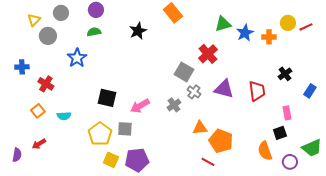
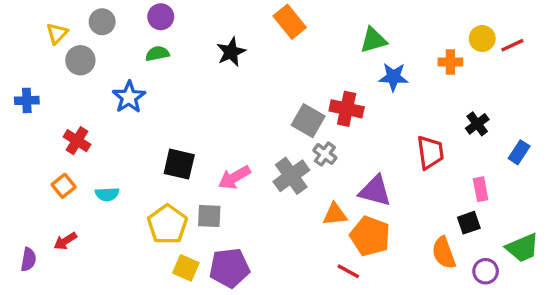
blue star: (245, 33) -> (393, 77), moved, turned 30
red cross: (208, 54) -> (347, 109), moved, turned -36
blue cross: (22, 67) -> (27, 100), moved
purple triangle: (224, 89) -> (375, 191), moved
gray cross: (174, 105) -> (291, 176), size x1.5

